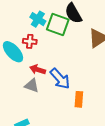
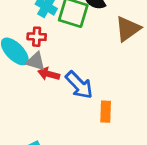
gray triangle: (32, 86) -> (36, 61), moved

